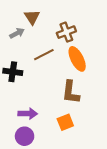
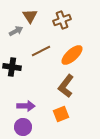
brown cross: (66, 32) -> (62, 20), moved
orange ellipse: (77, 59) -> (72, 55), turned 75
brown L-shape: (71, 92) -> (66, 86), turned 30

